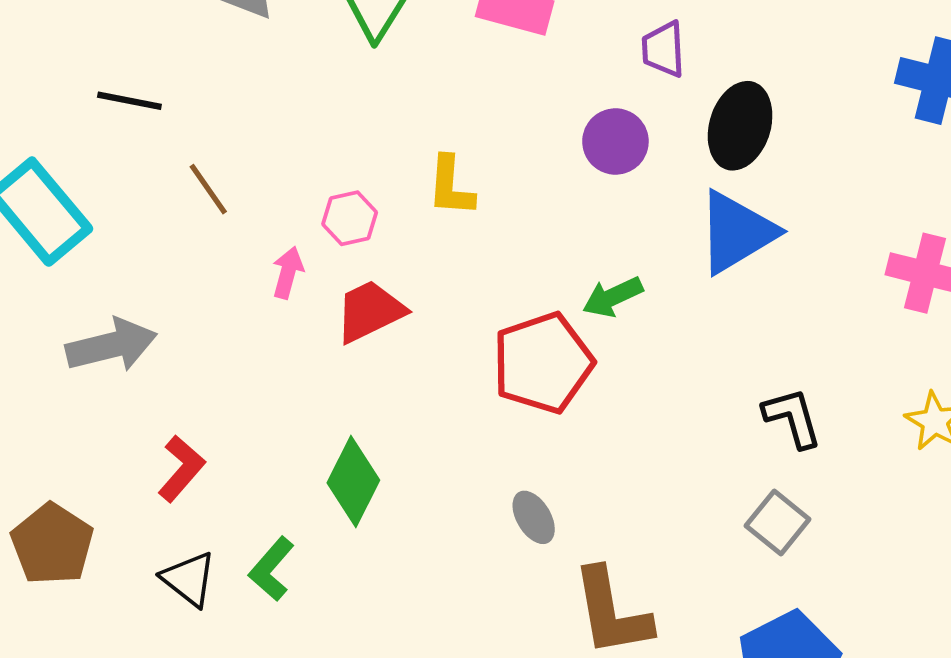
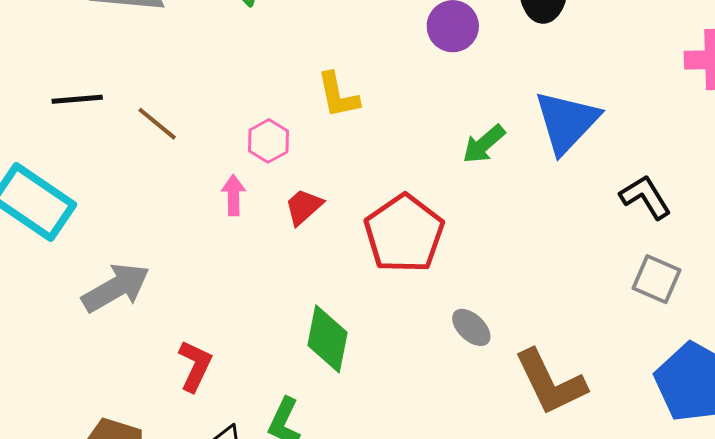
brown line: (208, 189) -> (157, 124), moved
blue triangle: (736, 232) -> (567, 122), moved
red trapezoid: (370, 311) -> (304, 207), size x0.7
red pentagon: (543, 363) -> (404, 234), moved

